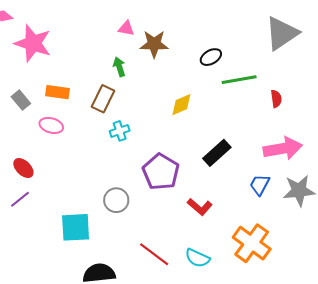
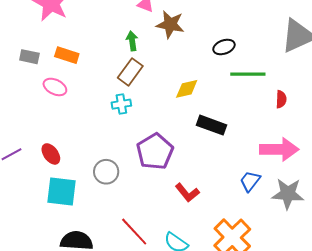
brown rectangle: (103, 99) -> (130, 72), moved
gray rectangle: (21, 100) -> (29, 57), turned -48
black rectangle: (217, 153) -> (212, 125), moved, turned 52
red ellipse: (23, 168) -> (51, 154), moved

